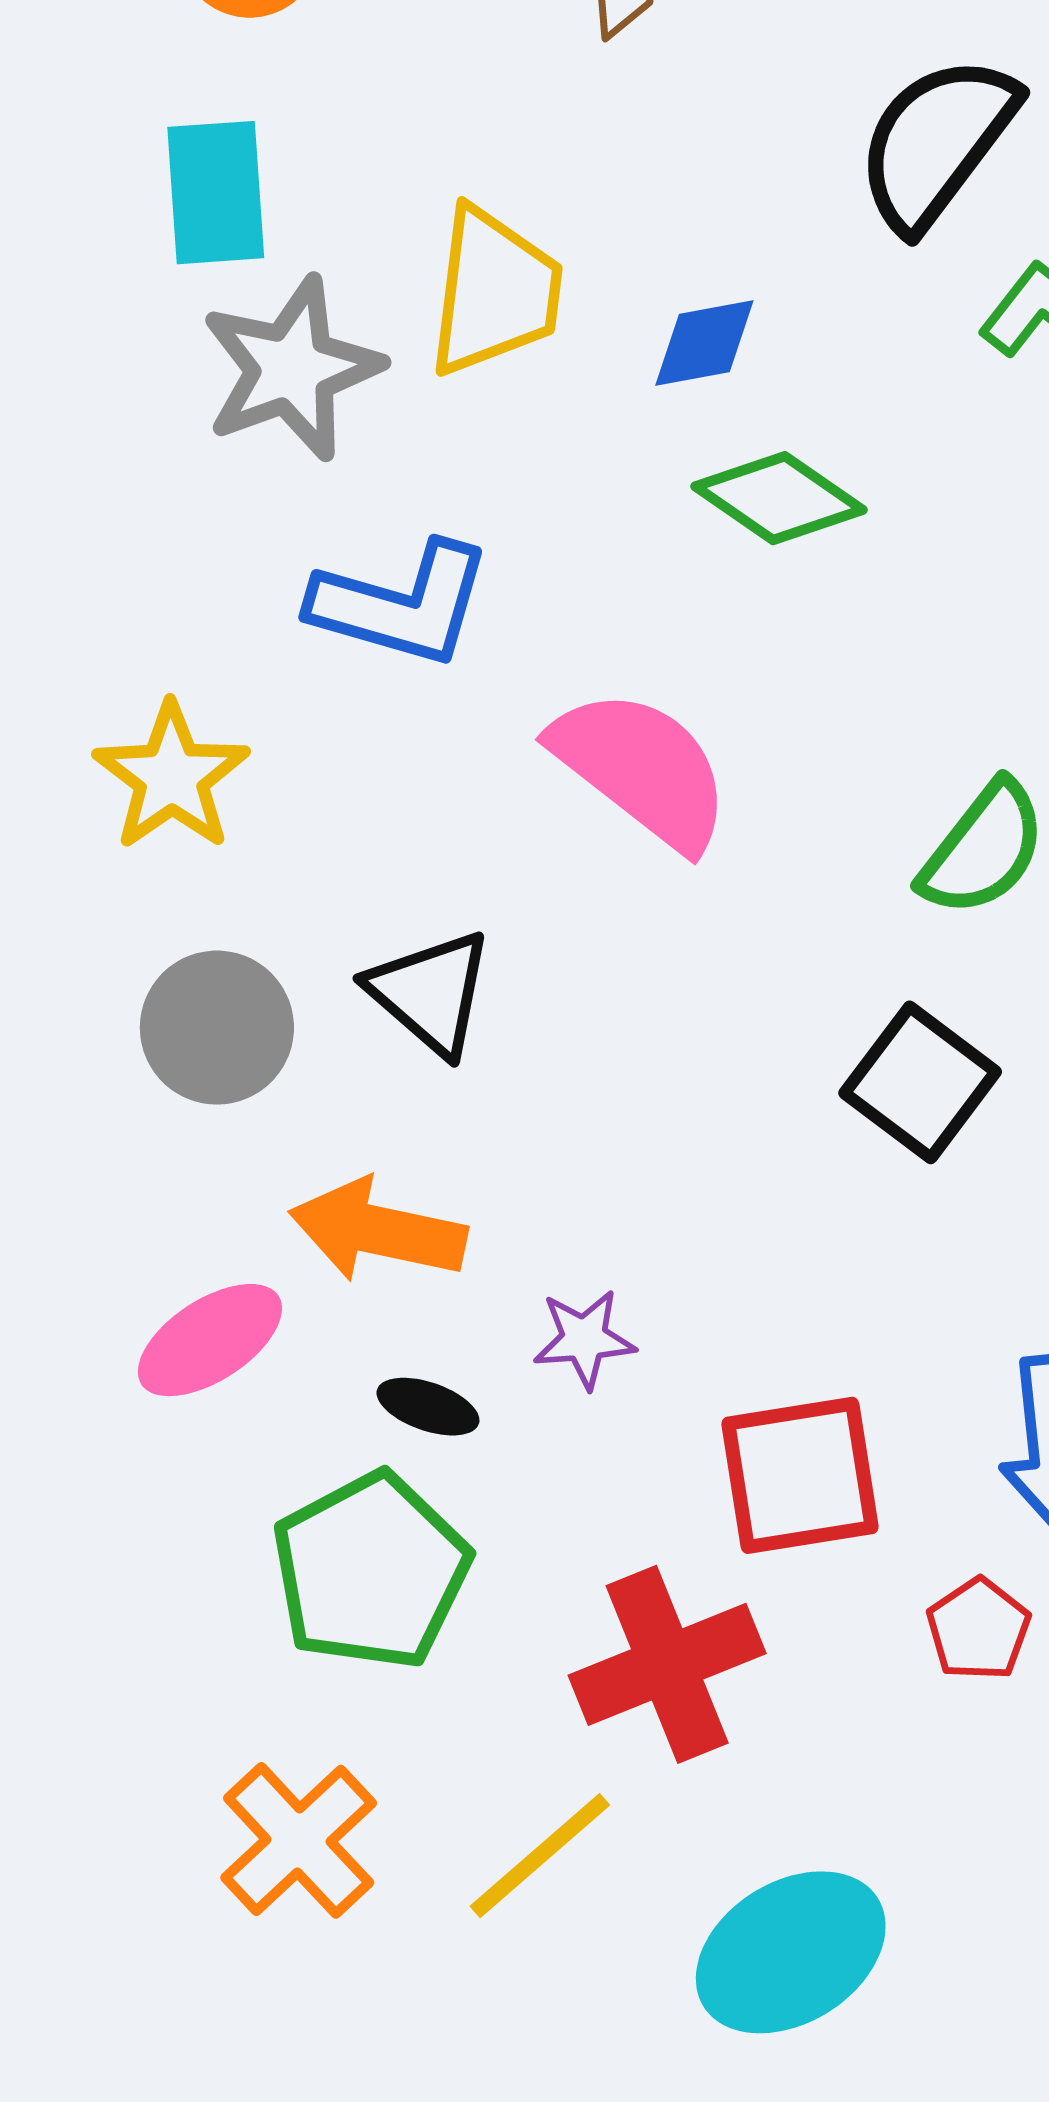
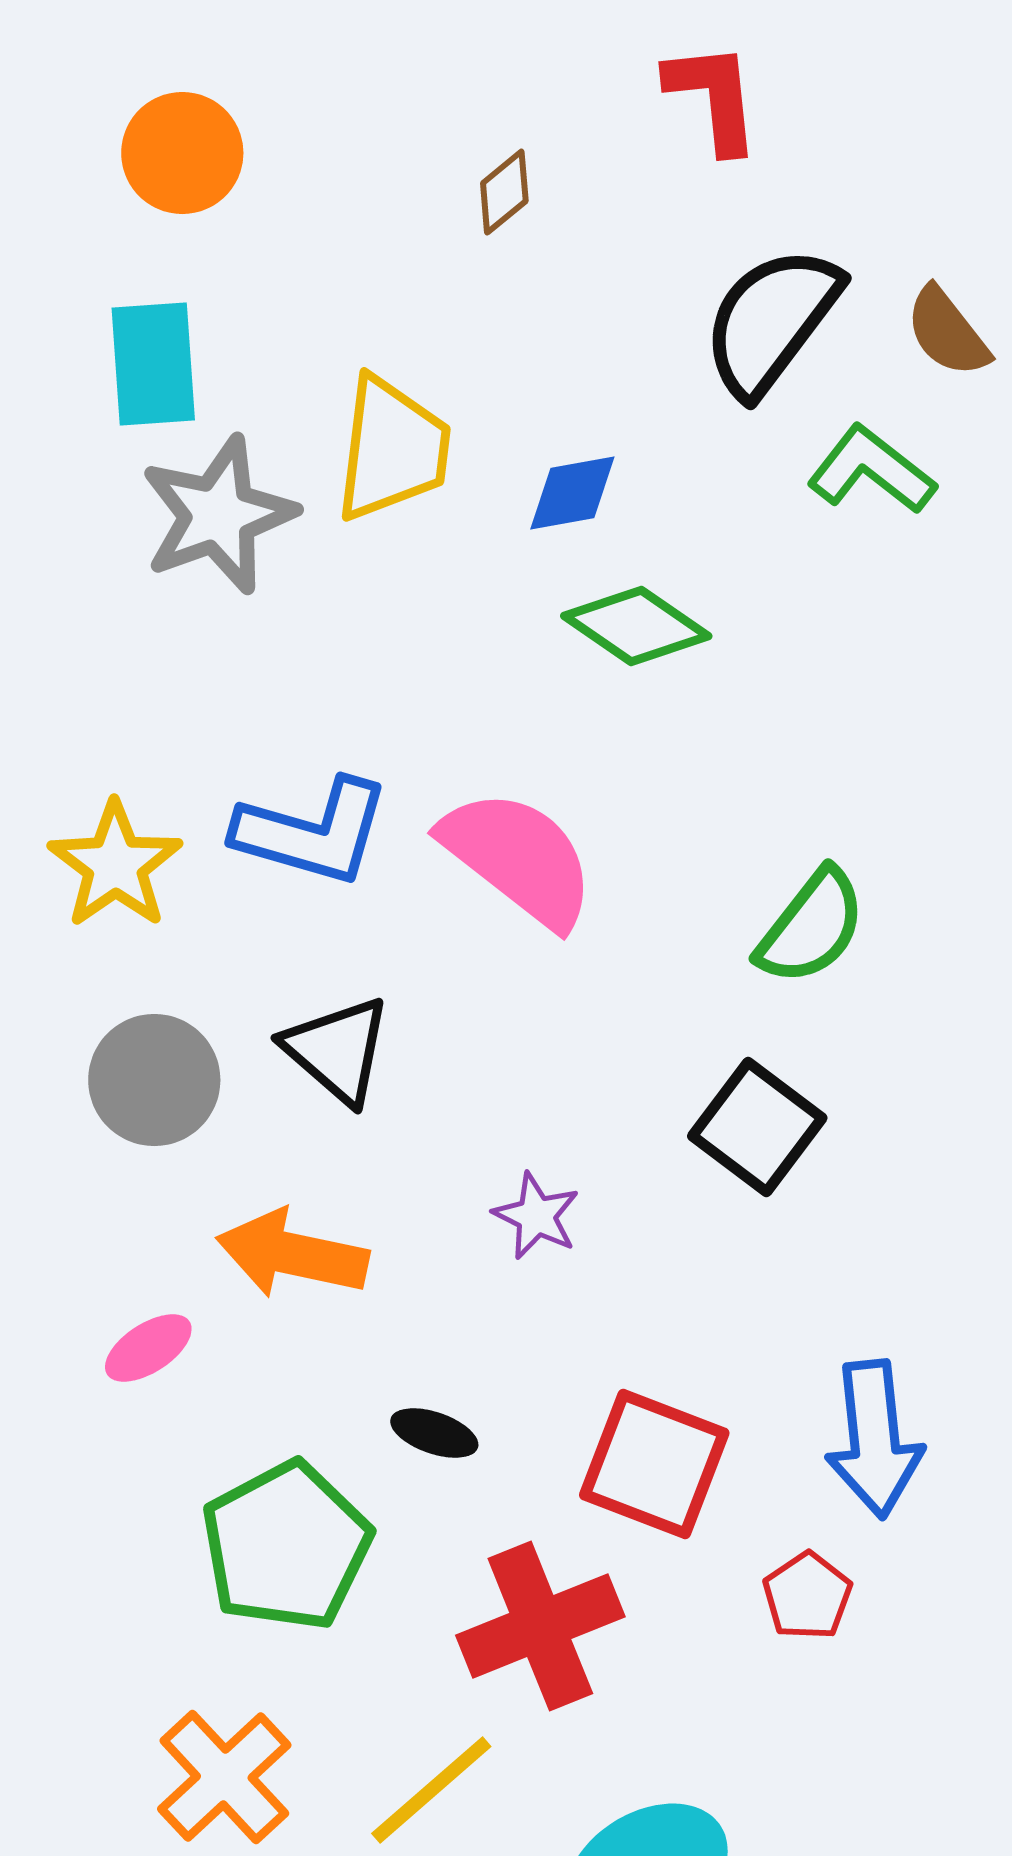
blue L-shape: (401, 604) -> (312, 832), moved
purple star: (584, 1339) -> (536, 1216), moved, turned 30
pink ellipse: (210, 1340) -> (148, 1348), size x0.7
black ellipse: (428, 1407) -> (434, 1433), moved
red square: (800, 1475) -> (654, 1464), turned 30

